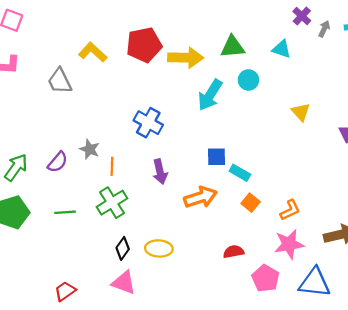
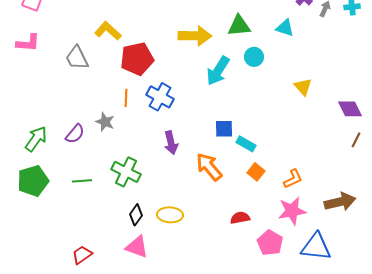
red pentagon: (144, 45) -> (137, 59), moved
orange line: (112, 166) -> (126, 98), moved
orange arrow: (200, 197) -> (209, 167), turned -112
green cross: (112, 203) -> (126, 172), turned -32

